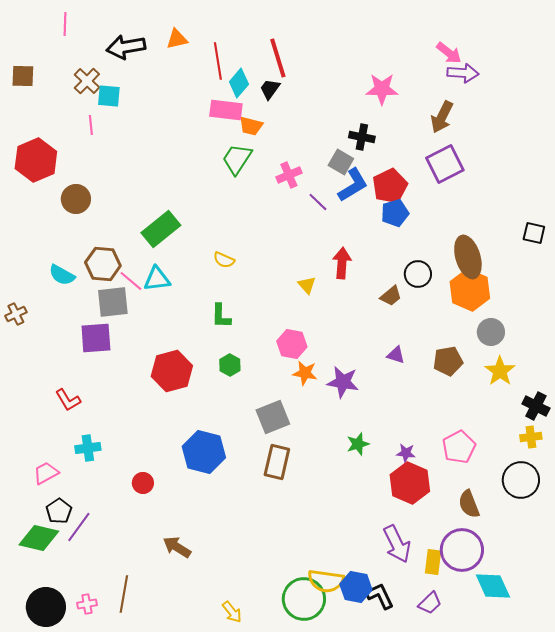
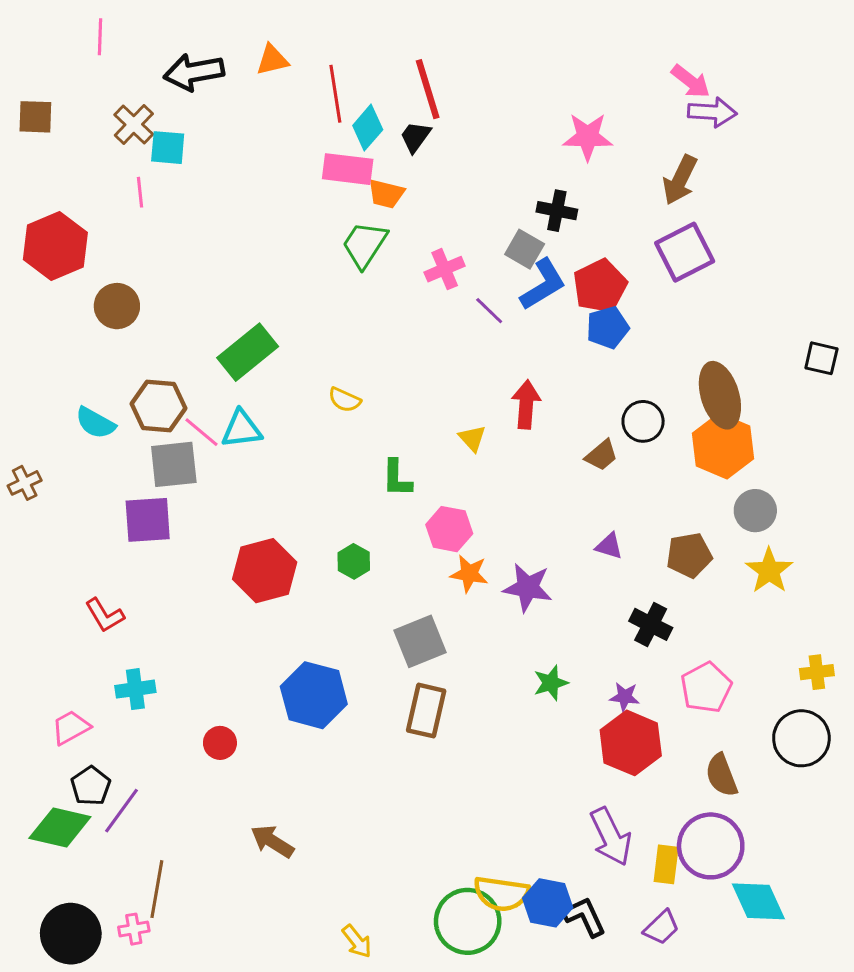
green L-shape: (221, 316) -> (397, 478), moved
black cross: (536, 406) -> (651, 624), moved
brown line: (124, 594) -> (157, 889), moved

